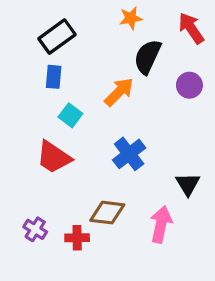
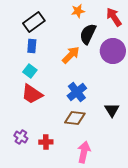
purple circle: (189, 85) -> (113, 51), size x1.6
cyan square: (70, 115) -> (30, 71), moved
brown diamond: (107, 213) -> (75, 118), moved
pink arrow: (161, 224) -> (84, 152), moved

